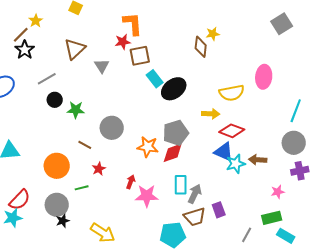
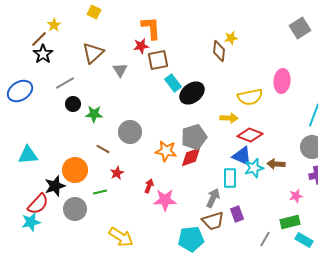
cyan rectangle: (181, 185) -> (230, 178), moved
black star: (63, 221) -> (55, 186), moved, size x1.5

